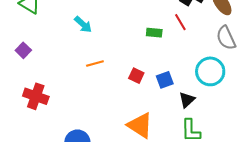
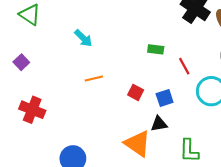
red line: (180, 22) -> (184, 66), moved
black triangle: (187, 100) -> (159, 124), moved, turned 30

